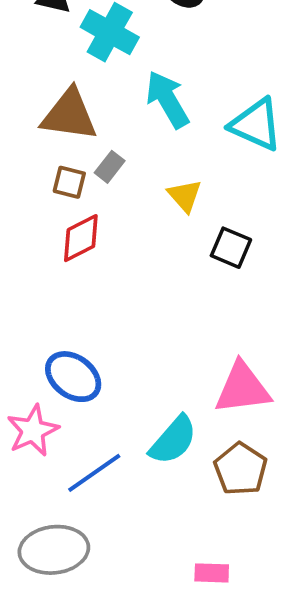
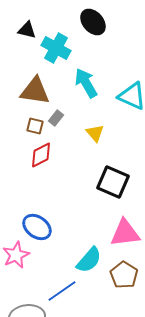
black square: (231, 248) -> (113, 182), moved, size x1.5
blue line: (94, 473) -> (62, 291), moved

